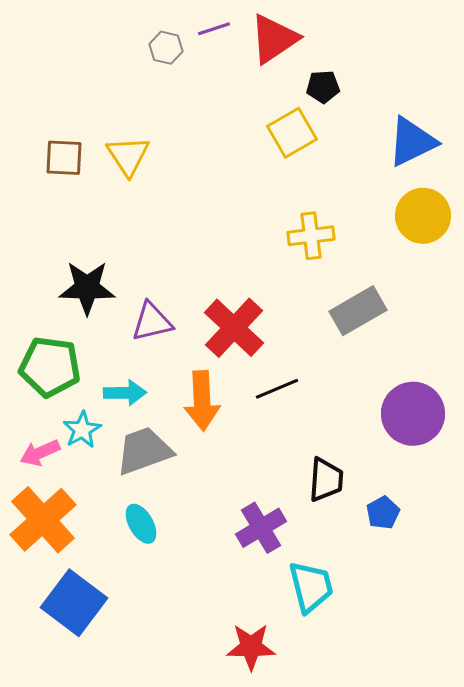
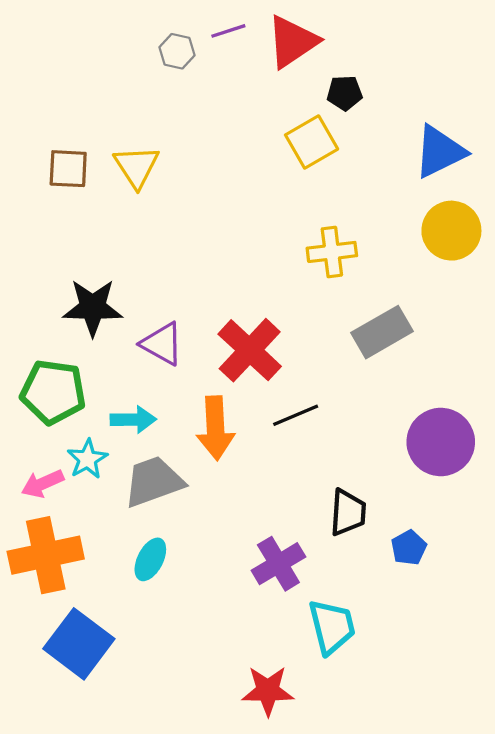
purple triangle: (152, 322) -> (162, 344), turned 42
orange cross: (43, 520) -> (46, 555), turned 30
cyan ellipse: (141, 524) -> (150, 559), turned 57

